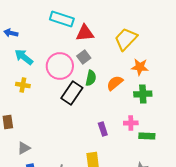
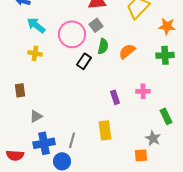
orange star: (140, 67) -> (167, 26), moved
black rectangle: (72, 93) -> (84, 61), size x0.7
green cross: (143, 94) -> (165, 55), moved
green rectangle: (147, 136) -> (166, 116), moved, turned 63

